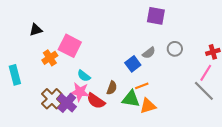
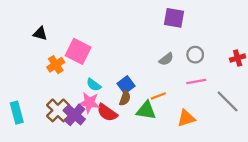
black triangle: (36, 30) -> (40, 33), turned 32
blue square: (133, 64) -> (126, 85), moved
pink line: (206, 73) -> (196, 81), moved, turned 48
cyan rectangle: (15, 75) -> (17, 113), moved
orange triangle: (148, 106) -> (186, 118), moved

